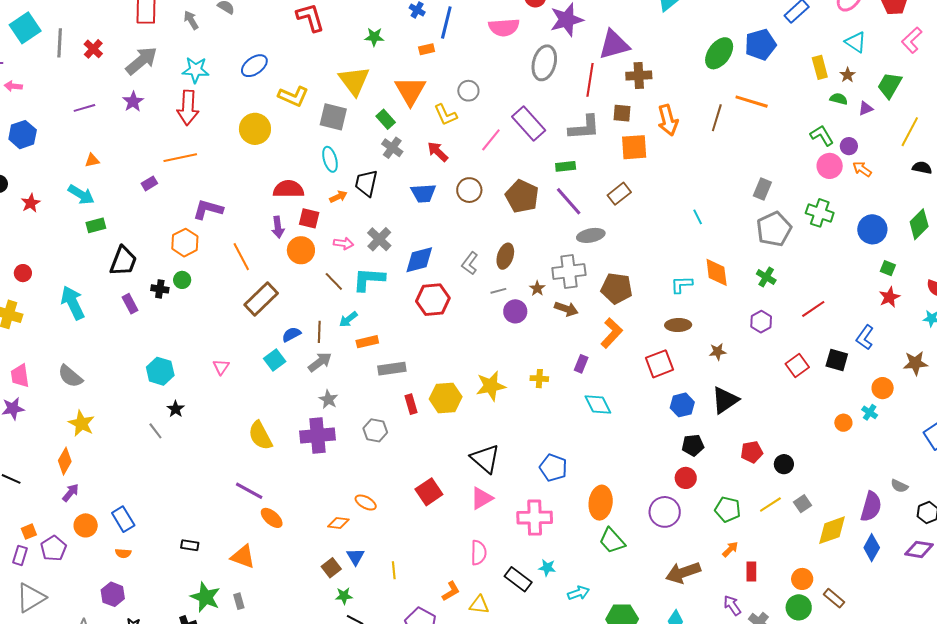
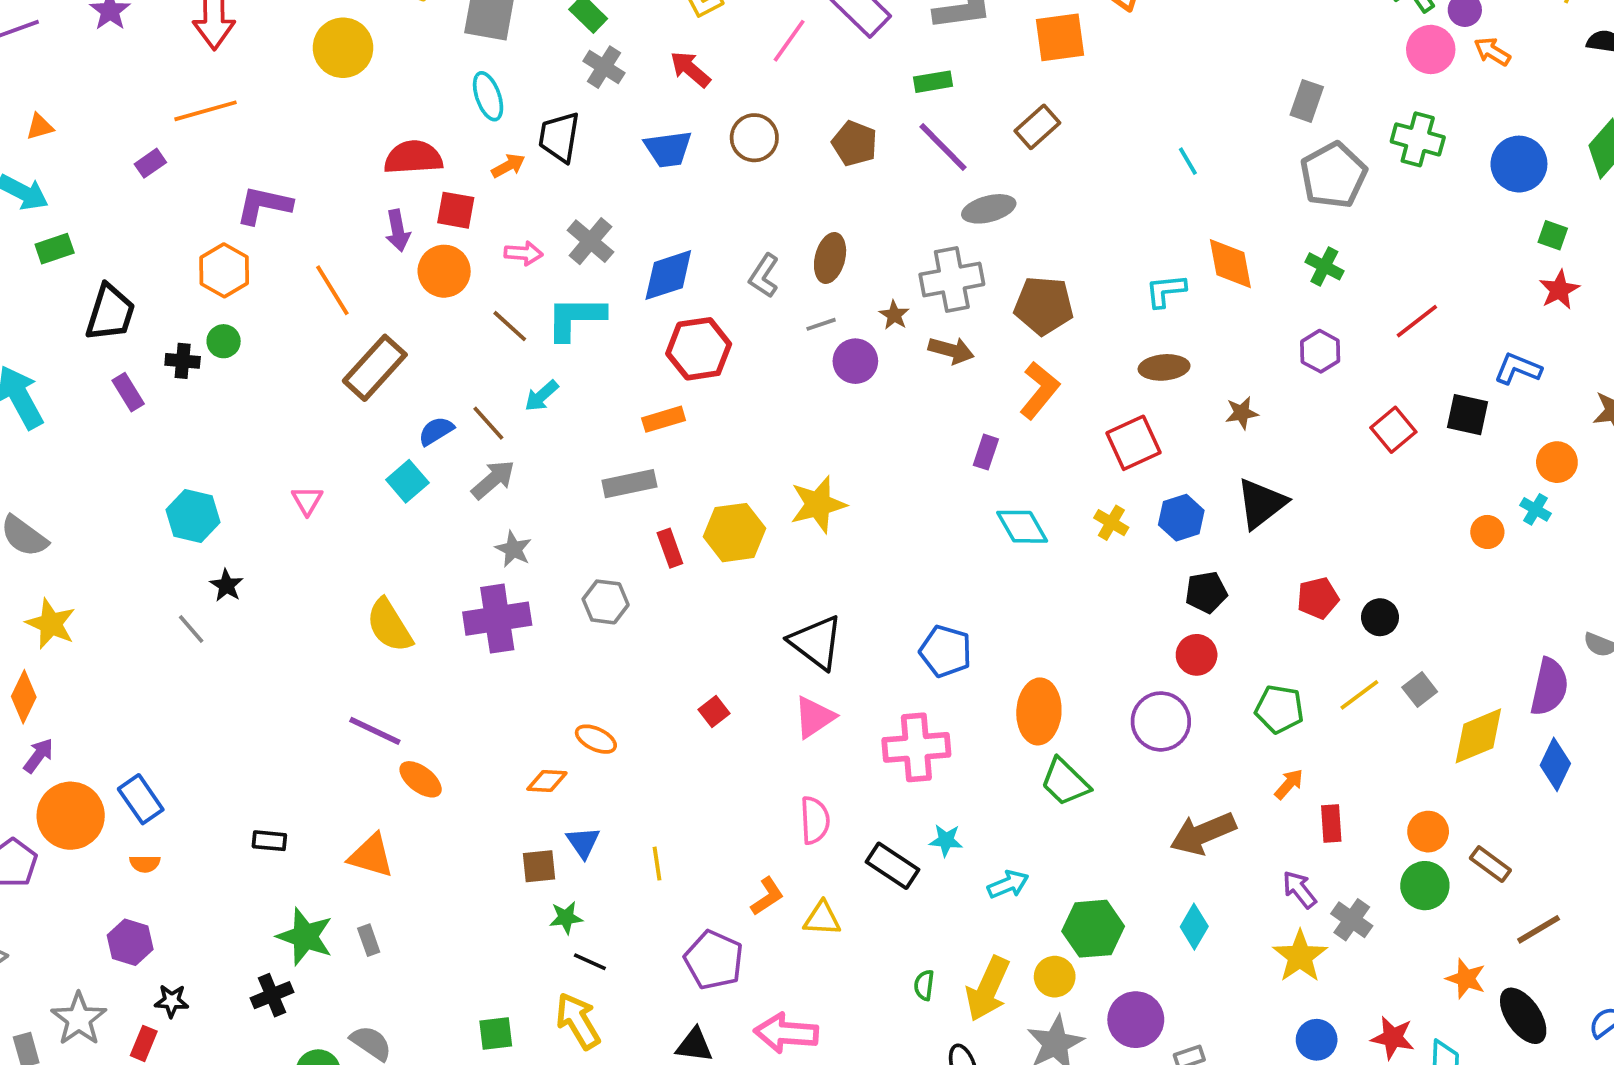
brown pentagon: (522, 196) -> (855, 143), size x0.7
brown line: (319, 332) -> (488, 423), turned -40
blue L-shape: (865, 337) -> (1518, 369), turned 80
orange rectangle: (367, 342) -> (664, 419), moved
yellow cross: (539, 379) -> (1111, 523), moved, turned 30
red square: (429, 492) -> (714, 711), size x0.6
orange circle: (86, 525) -> (71, 816), size x1.5
brown square: (331, 568) -> (539, 866), turned 36

